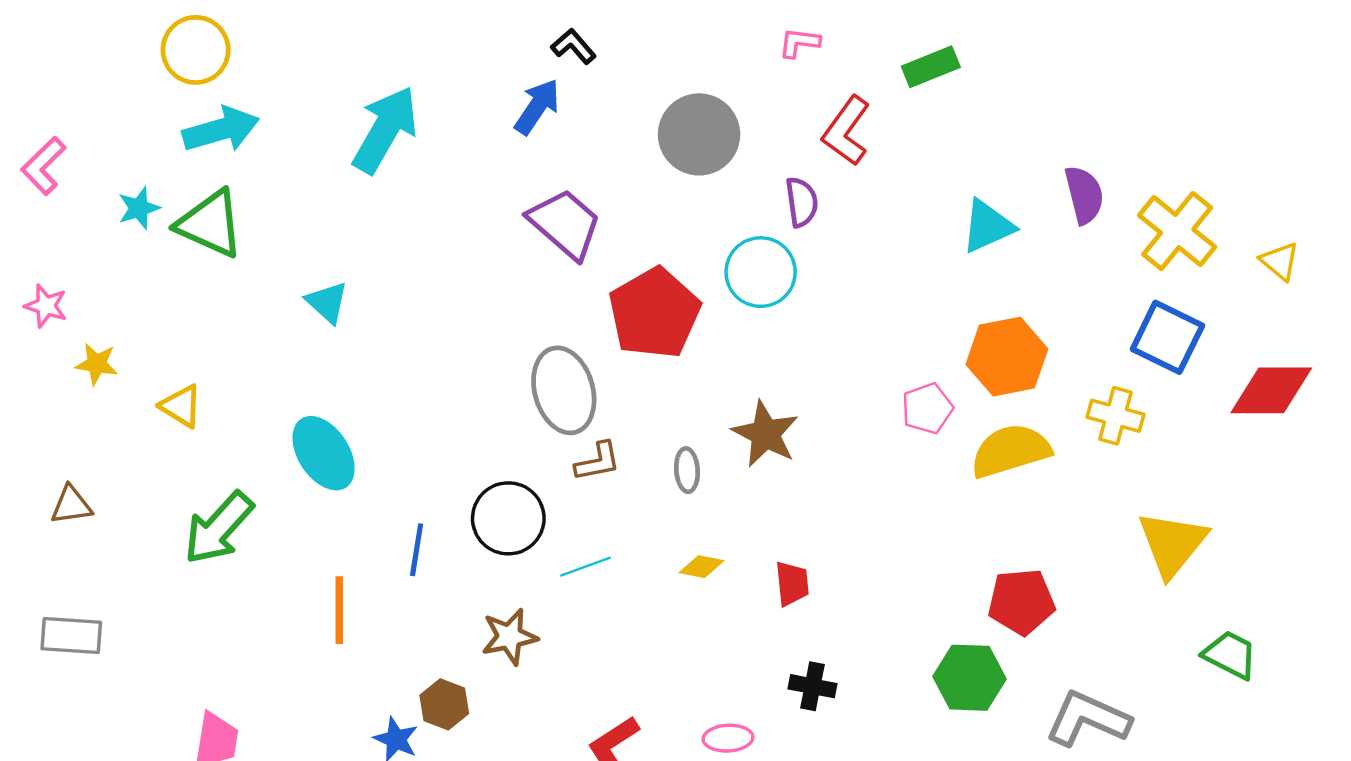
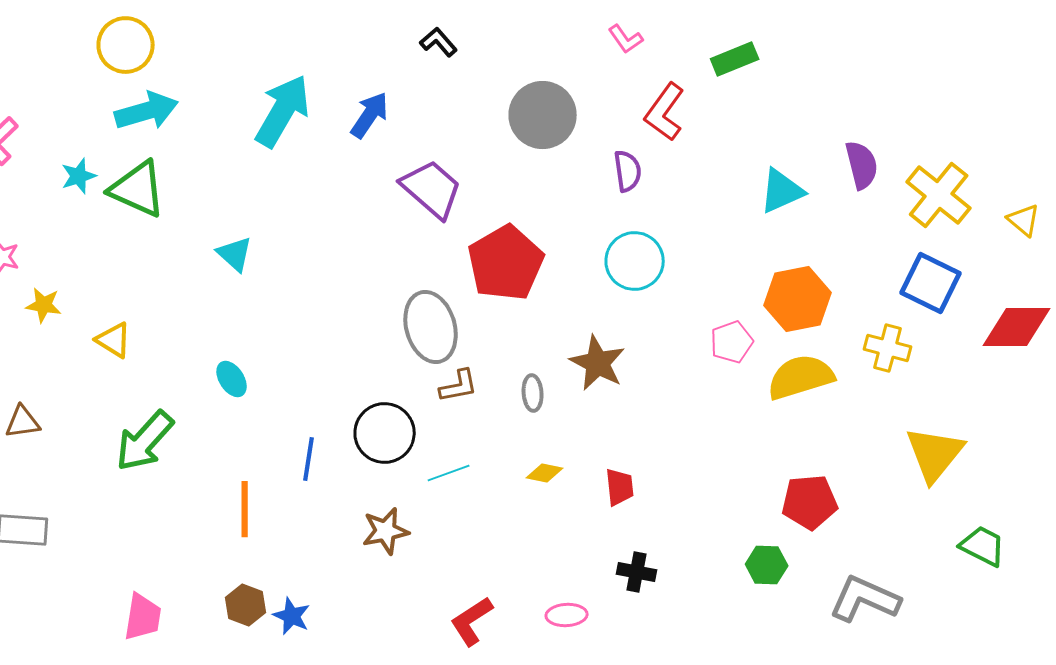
pink L-shape: (799, 43) -> (626, 39), turned -132
blue arrow: (537, 107) -> (370, 115), moved
cyan circle: (761, 272) -> (635, 261), moved
cyan ellipse: (324, 453) -> (232, 379), size x0.6
green hexagon: (969, 678) -> (767, 565), size x0.7
brown hexagon: (444, 704) -> (246, 605), moved

